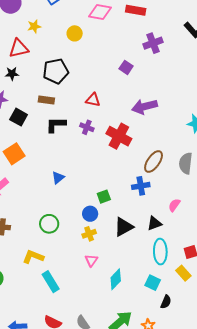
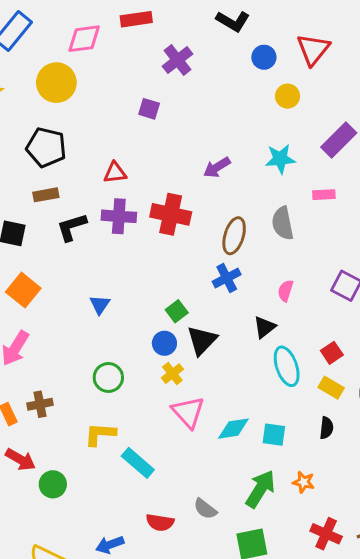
yellow circle: (75, 33) -> (56, 83), size x1.6
black pentagon: (56, 71) -> (46, 147), turned -30
purple arrow: (145, 107) -> (217, 167), moved, size x0.7
purple cross: (87, 127) -> (119, 216), size x1.5
black triangle: (124, 227) -> (202, 340), moved
pink triangle: (91, 260) -> (188, 412), size x1.6
cyan diamond: (116, 279) -> (233, 429), turned 55
cyan square: (153, 283) -> (274, 435), moved
black semicircle: (166, 302) -> (326, 428), moved

